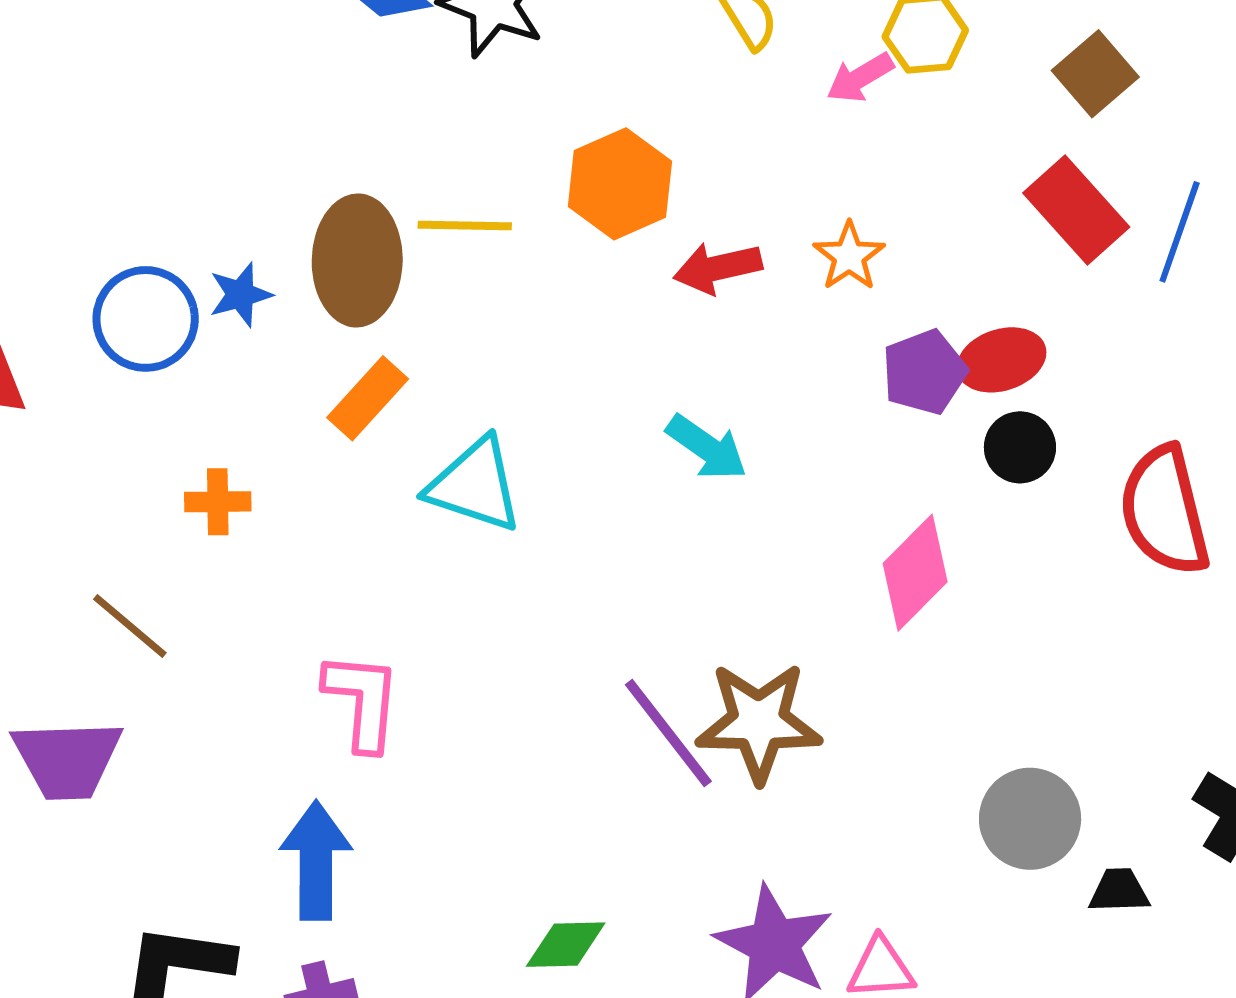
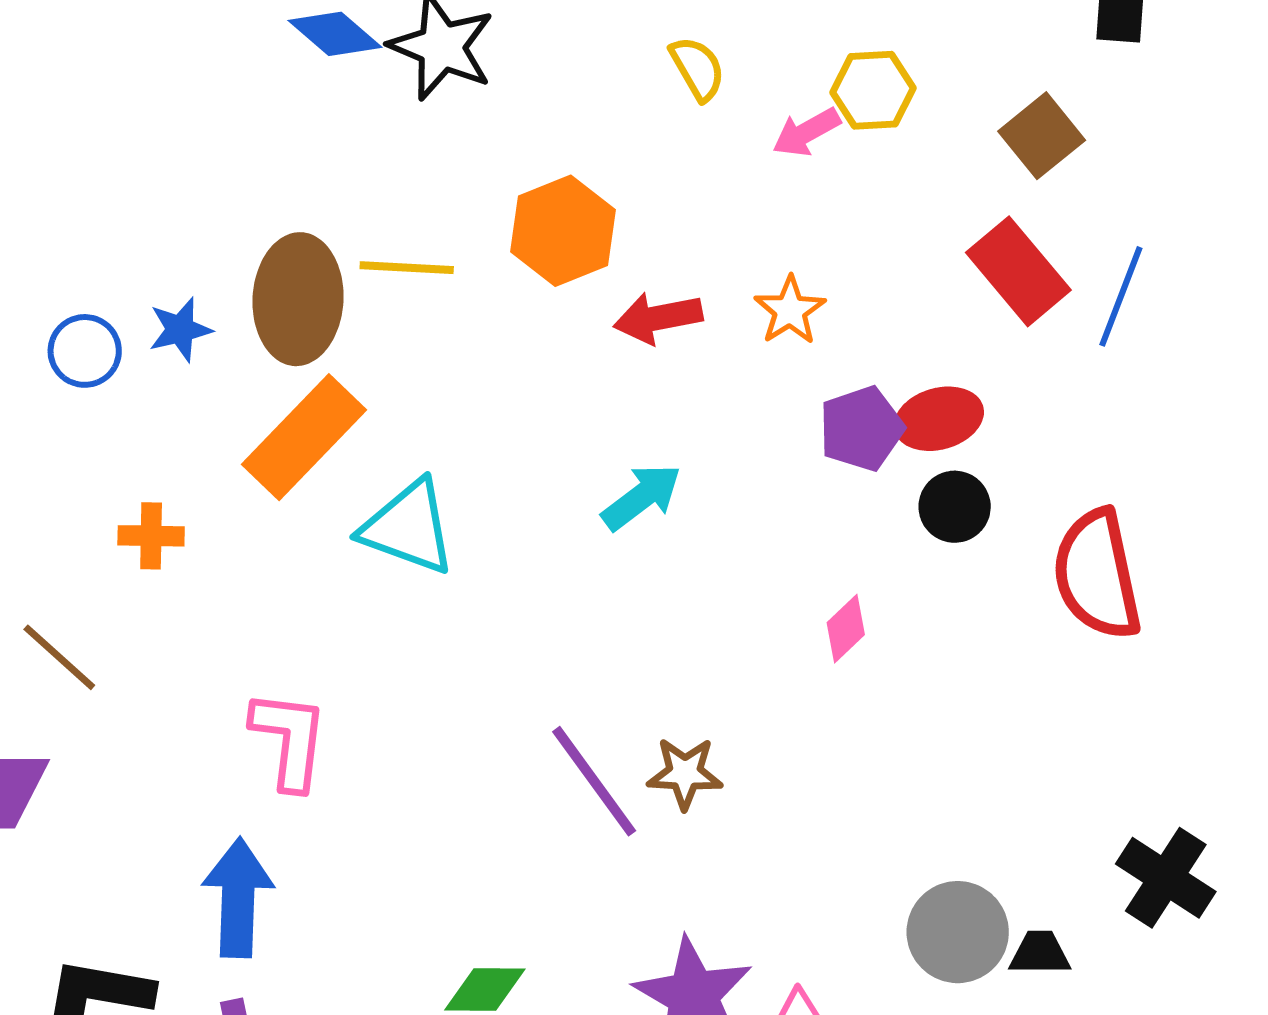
blue circle: (146, 319) -> (85, 351), size x0.7
orange rectangle: (368, 398) -> (304, 437), size x1.5
cyan arrow: (707, 447) -> (642, 497), turned -74
pink diamond: (915, 573) -> (846, 629), size x0.6
brown star: (759, 722) -> (685, 773), size x0.6
gray circle: (1030, 819) -> (958, 932), moved

